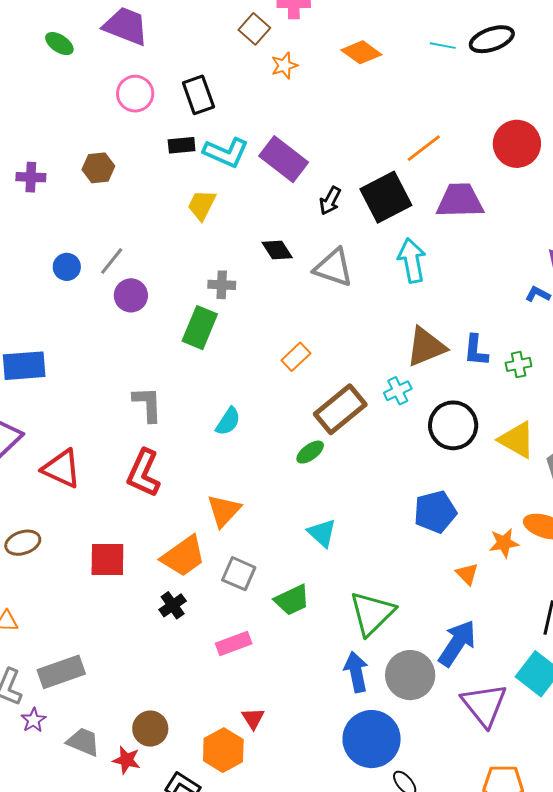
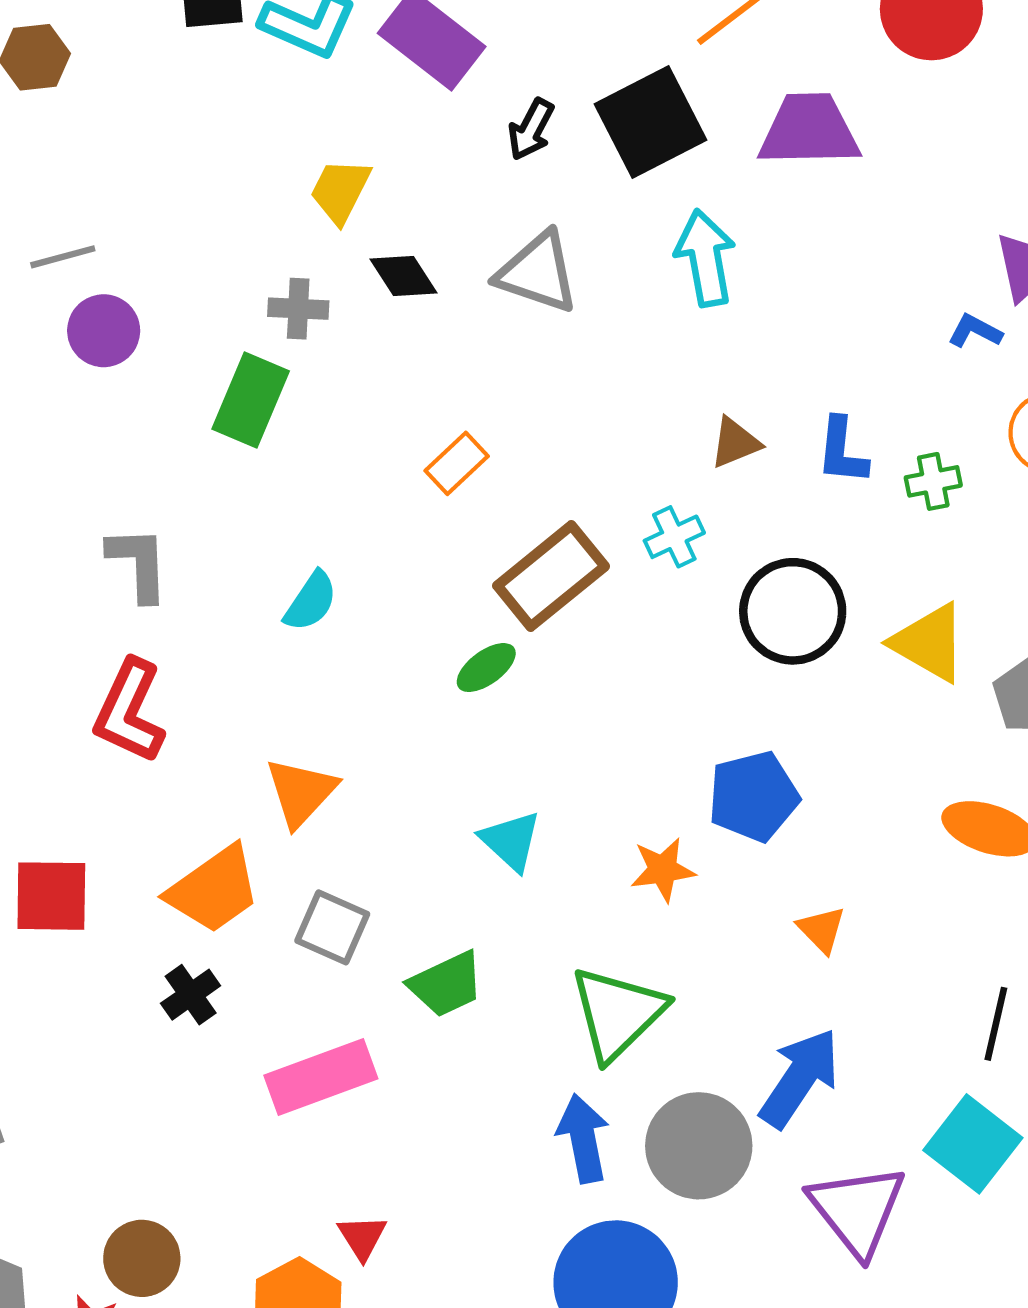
yellow trapezoid: (202, 205) -> (340, 191), moved
black diamond: (277, 250) -> (403, 276), moved
gray line: (112, 261) -> (63, 257), turned 36
brown triangle: (426, 347) -> (735, 443), size x0.6
orange star: (504, 543) -> (663, 870), moved
pink rectangle: (234, 644) -> (321, 1077), size x1.4

